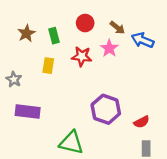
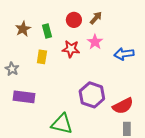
brown arrow: (117, 28) -> (96, 18), moved, turned -88
blue arrow: (143, 40) -> (124, 54), moved, turned -30
red semicircle: (142, 122) -> (123, 106), size x1.5

